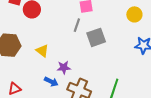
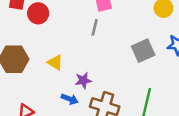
gray square: (96, 37) -> (143, 51), moved

